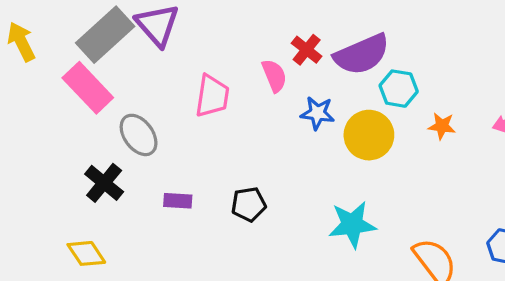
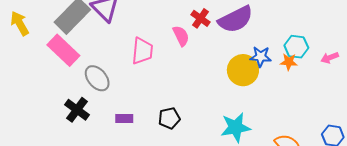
cyan hexagon: (399, 89) -> (296, 47), moved
blue star: (317, 113) -> (261, 57), moved

